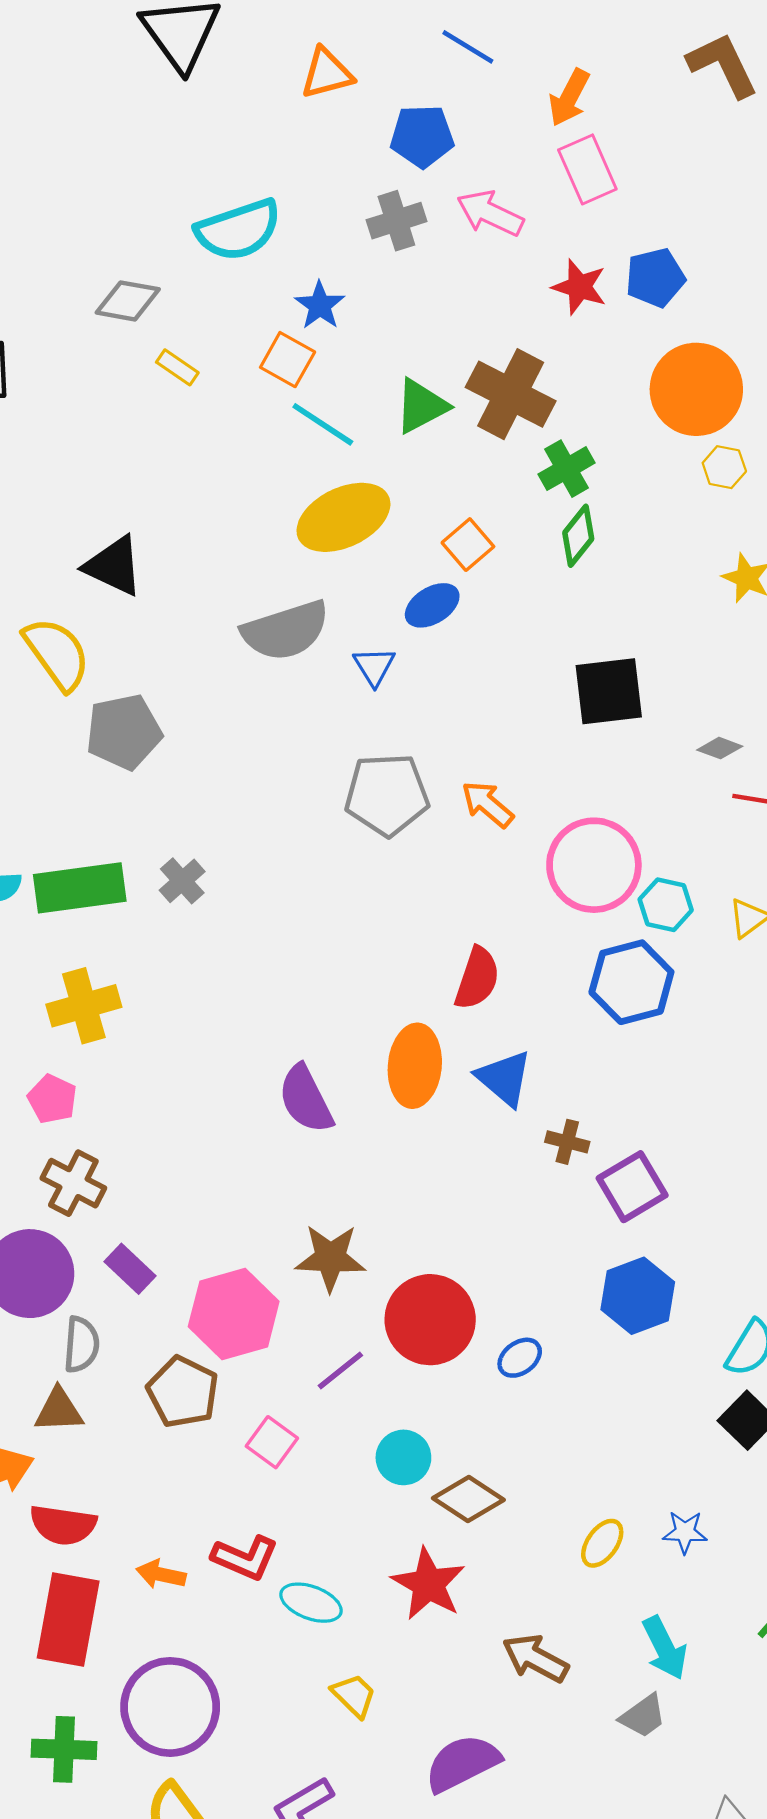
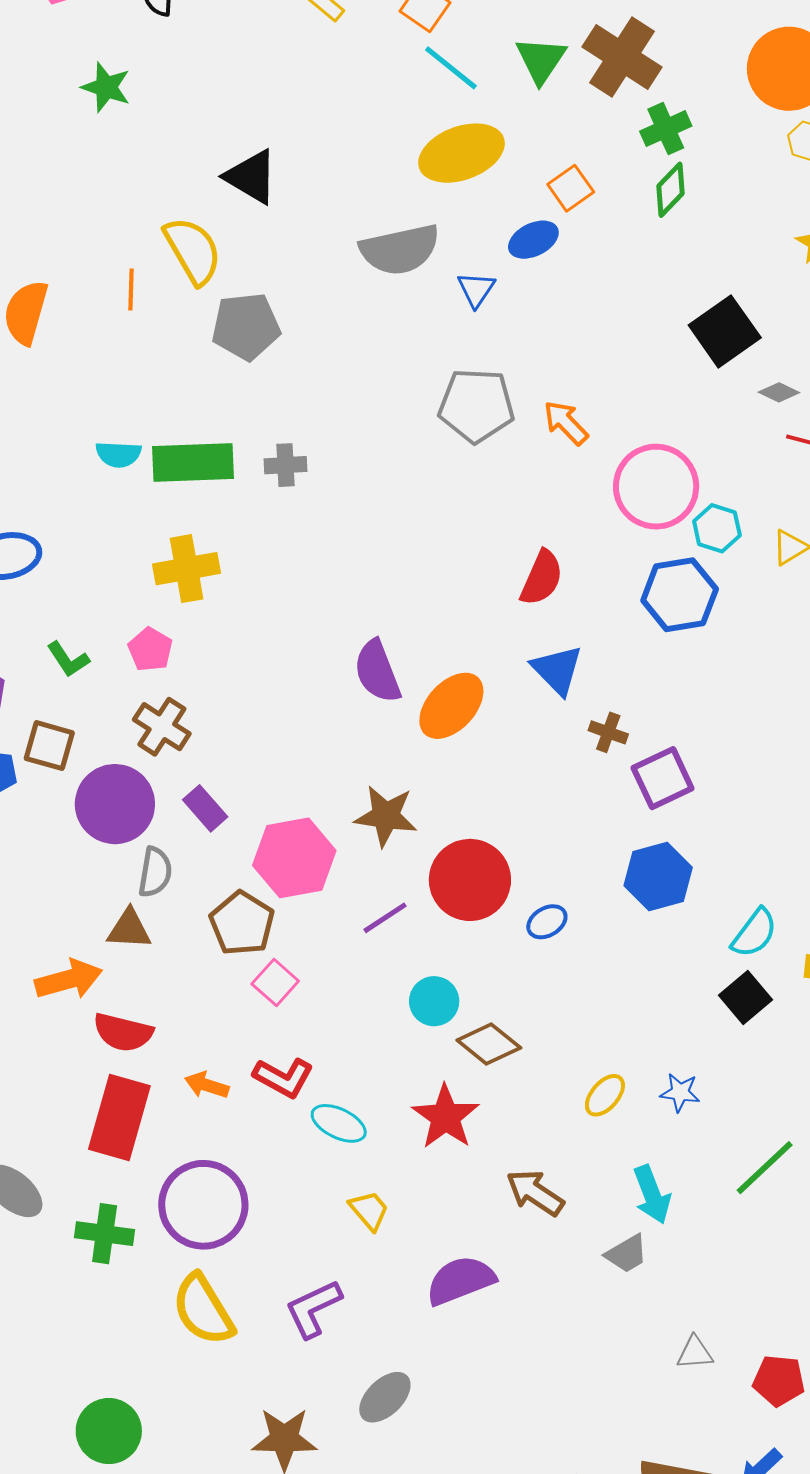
green triangle: (421, 406) -> (541, 60), turned -34
black square: (609, 691) -> (725, 331), moved, turned -34
gray cross: (182, 881) -> (286, 465), turned 33
orange ellipse: (415, 1066) -> (451, 706), moved, turned 32
pink square: (272, 1442) -> (275, 982), moved

